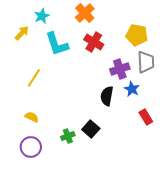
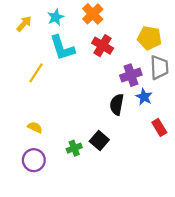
cyan star: (42, 16) -> (56, 17), moved
yellow arrow: (22, 33) -> (24, 24), moved
yellow line: (34, 78) -> (36, 73), moved

